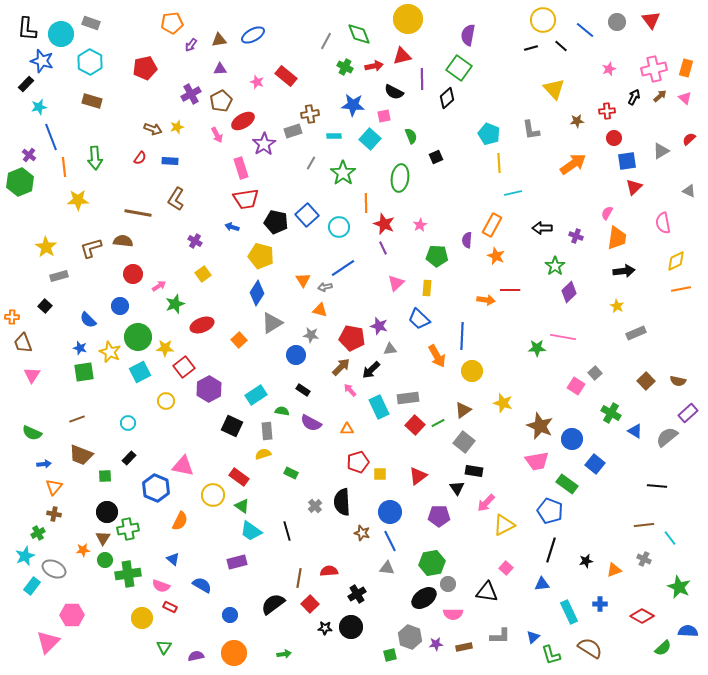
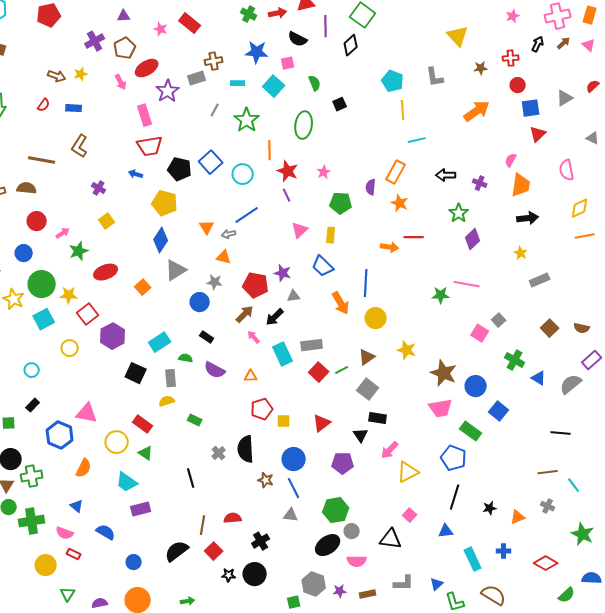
cyan trapezoid: (251, 531) -> (127, 482), moved

